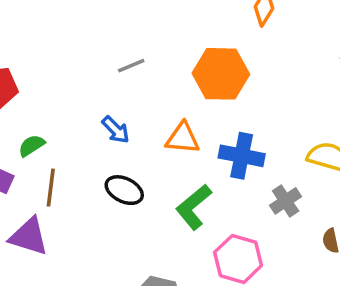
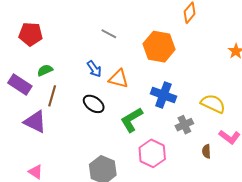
gray line: (131, 66) -> (109, 34), turned 42
orange triangle: (183, 138) -> (119, 79), moved

